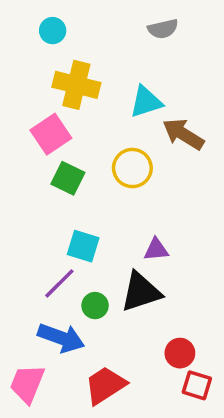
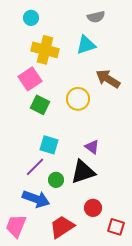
cyan triangle: (146, 102) -> (86, 45), moved
purple triangle: (156, 250) -> (92, 147), turned 42
red circle: (180, 353) -> (93, 208), moved

